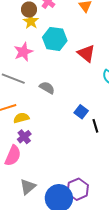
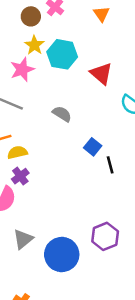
yellow star: (31, 21) -> (34, 45), moved
gray semicircle: (47, 88) -> (62, 114), moved
purple hexagon: (78, 189) -> (105, 236), moved

